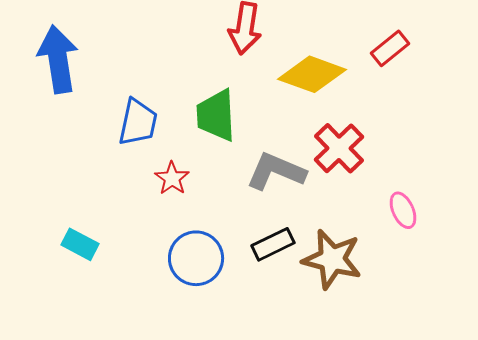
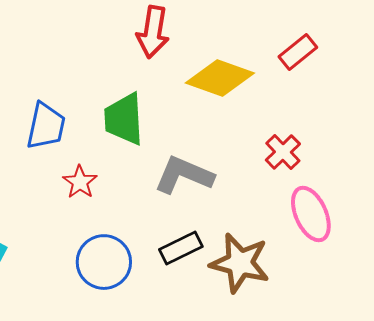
red cross: (339, 148) -> (283, 152), moved, size x0.7
pink ellipse: (403, 210) -> (311, 214), size x1.5

